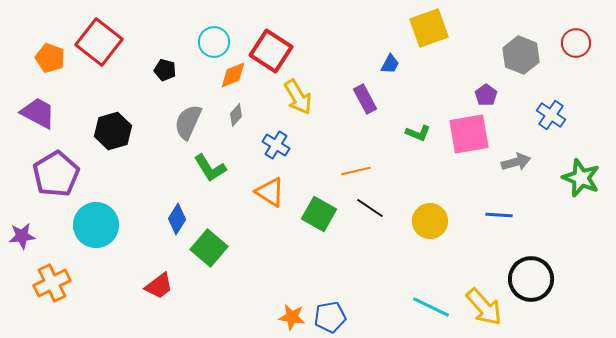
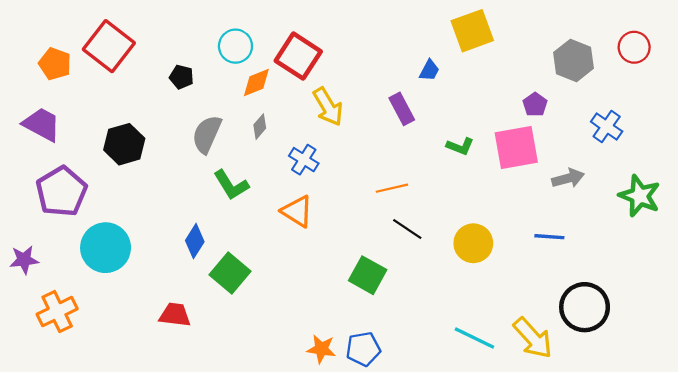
green square: (319, 214) -> (368, 275), moved
red trapezoid: (159, 286) -> (175, 315), turned -136

